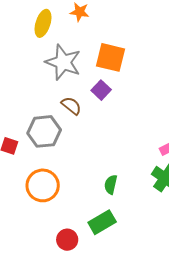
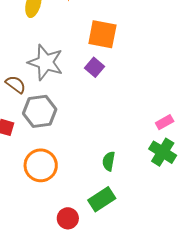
gray star: (63, 62) -> (46, 62), moved
brown semicircle: (71, 106) -> (16, 84), moved

